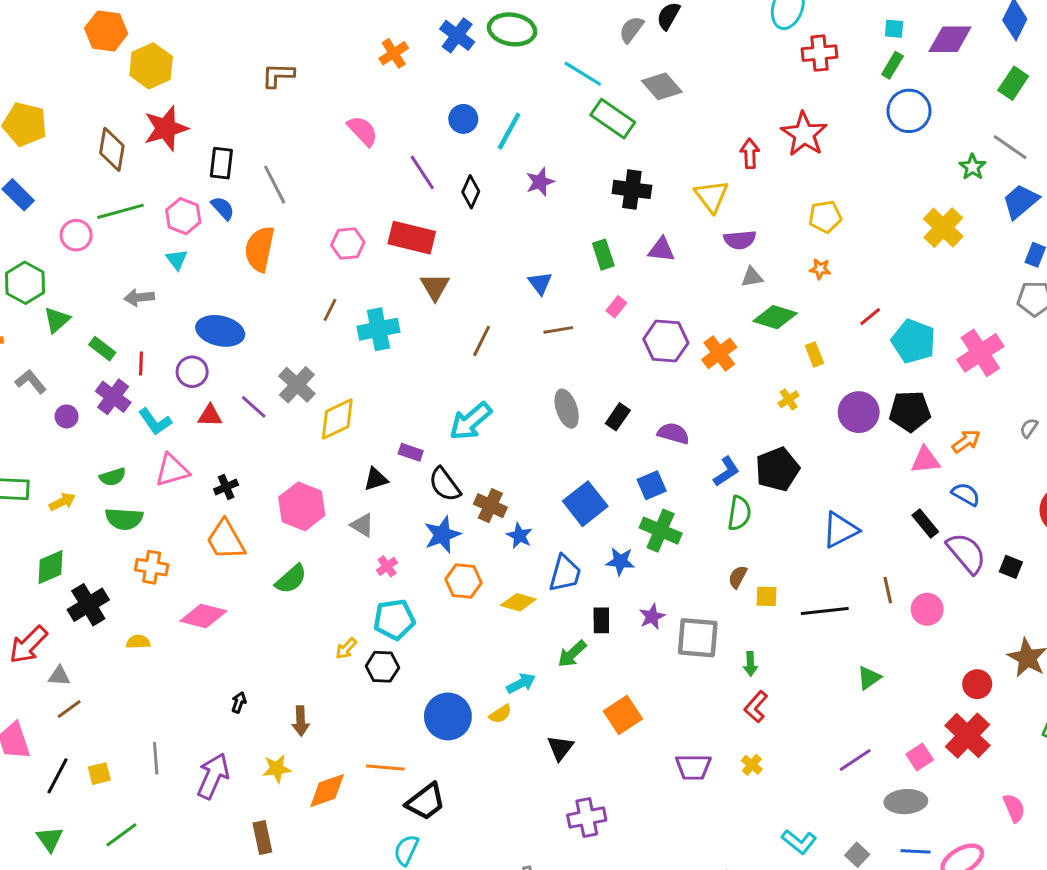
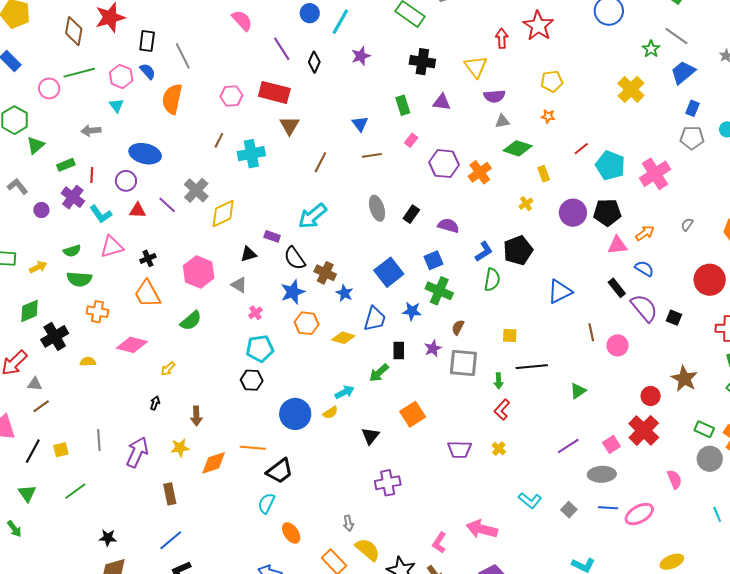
green rectangle: (102, 349) -> (66, 165), turned -60
brown semicircle: (738, 577) -> (458, 327), moved
black line: (825, 611) -> (532, 367), moved
yellow arrow: (346, 649) -> (168, 369), moved

